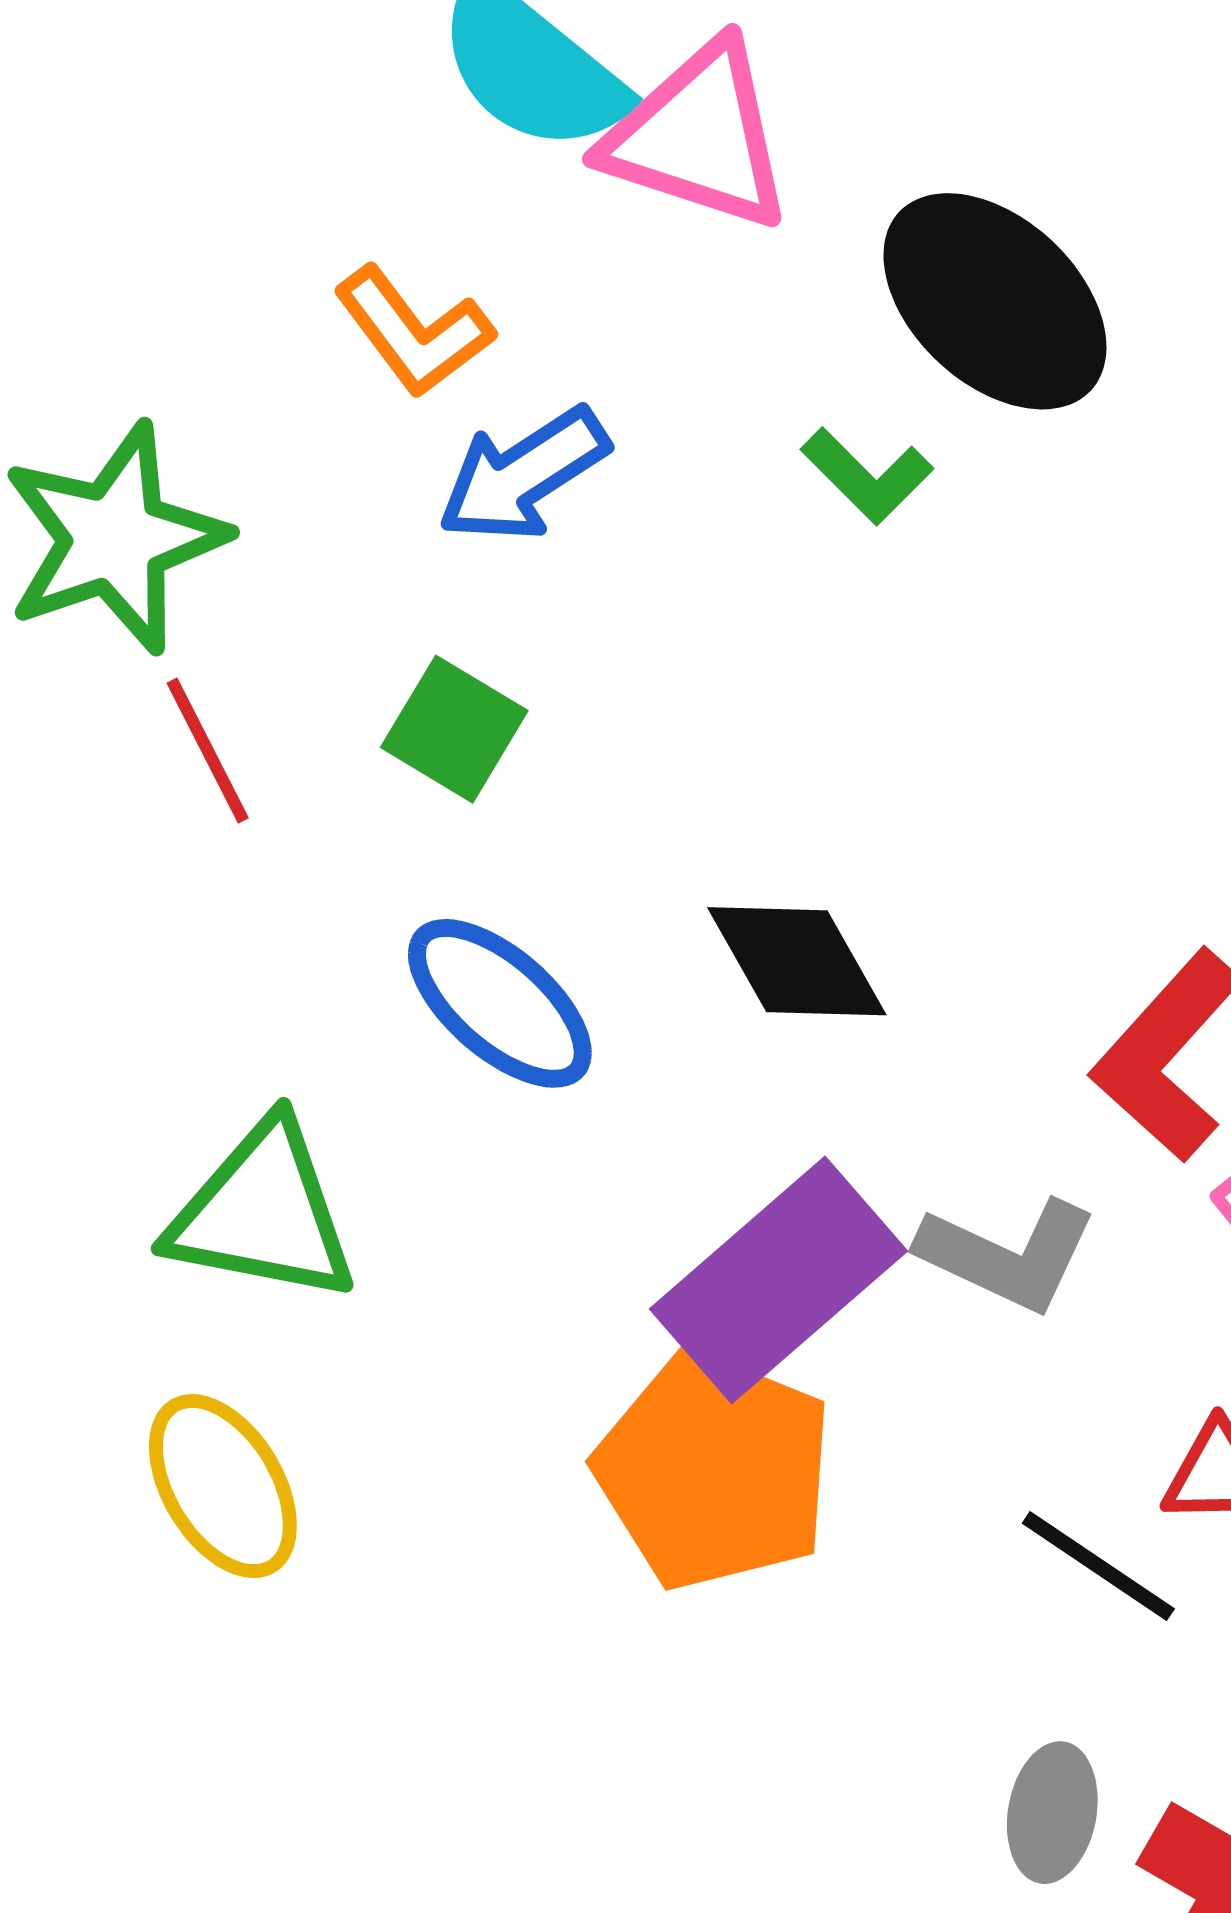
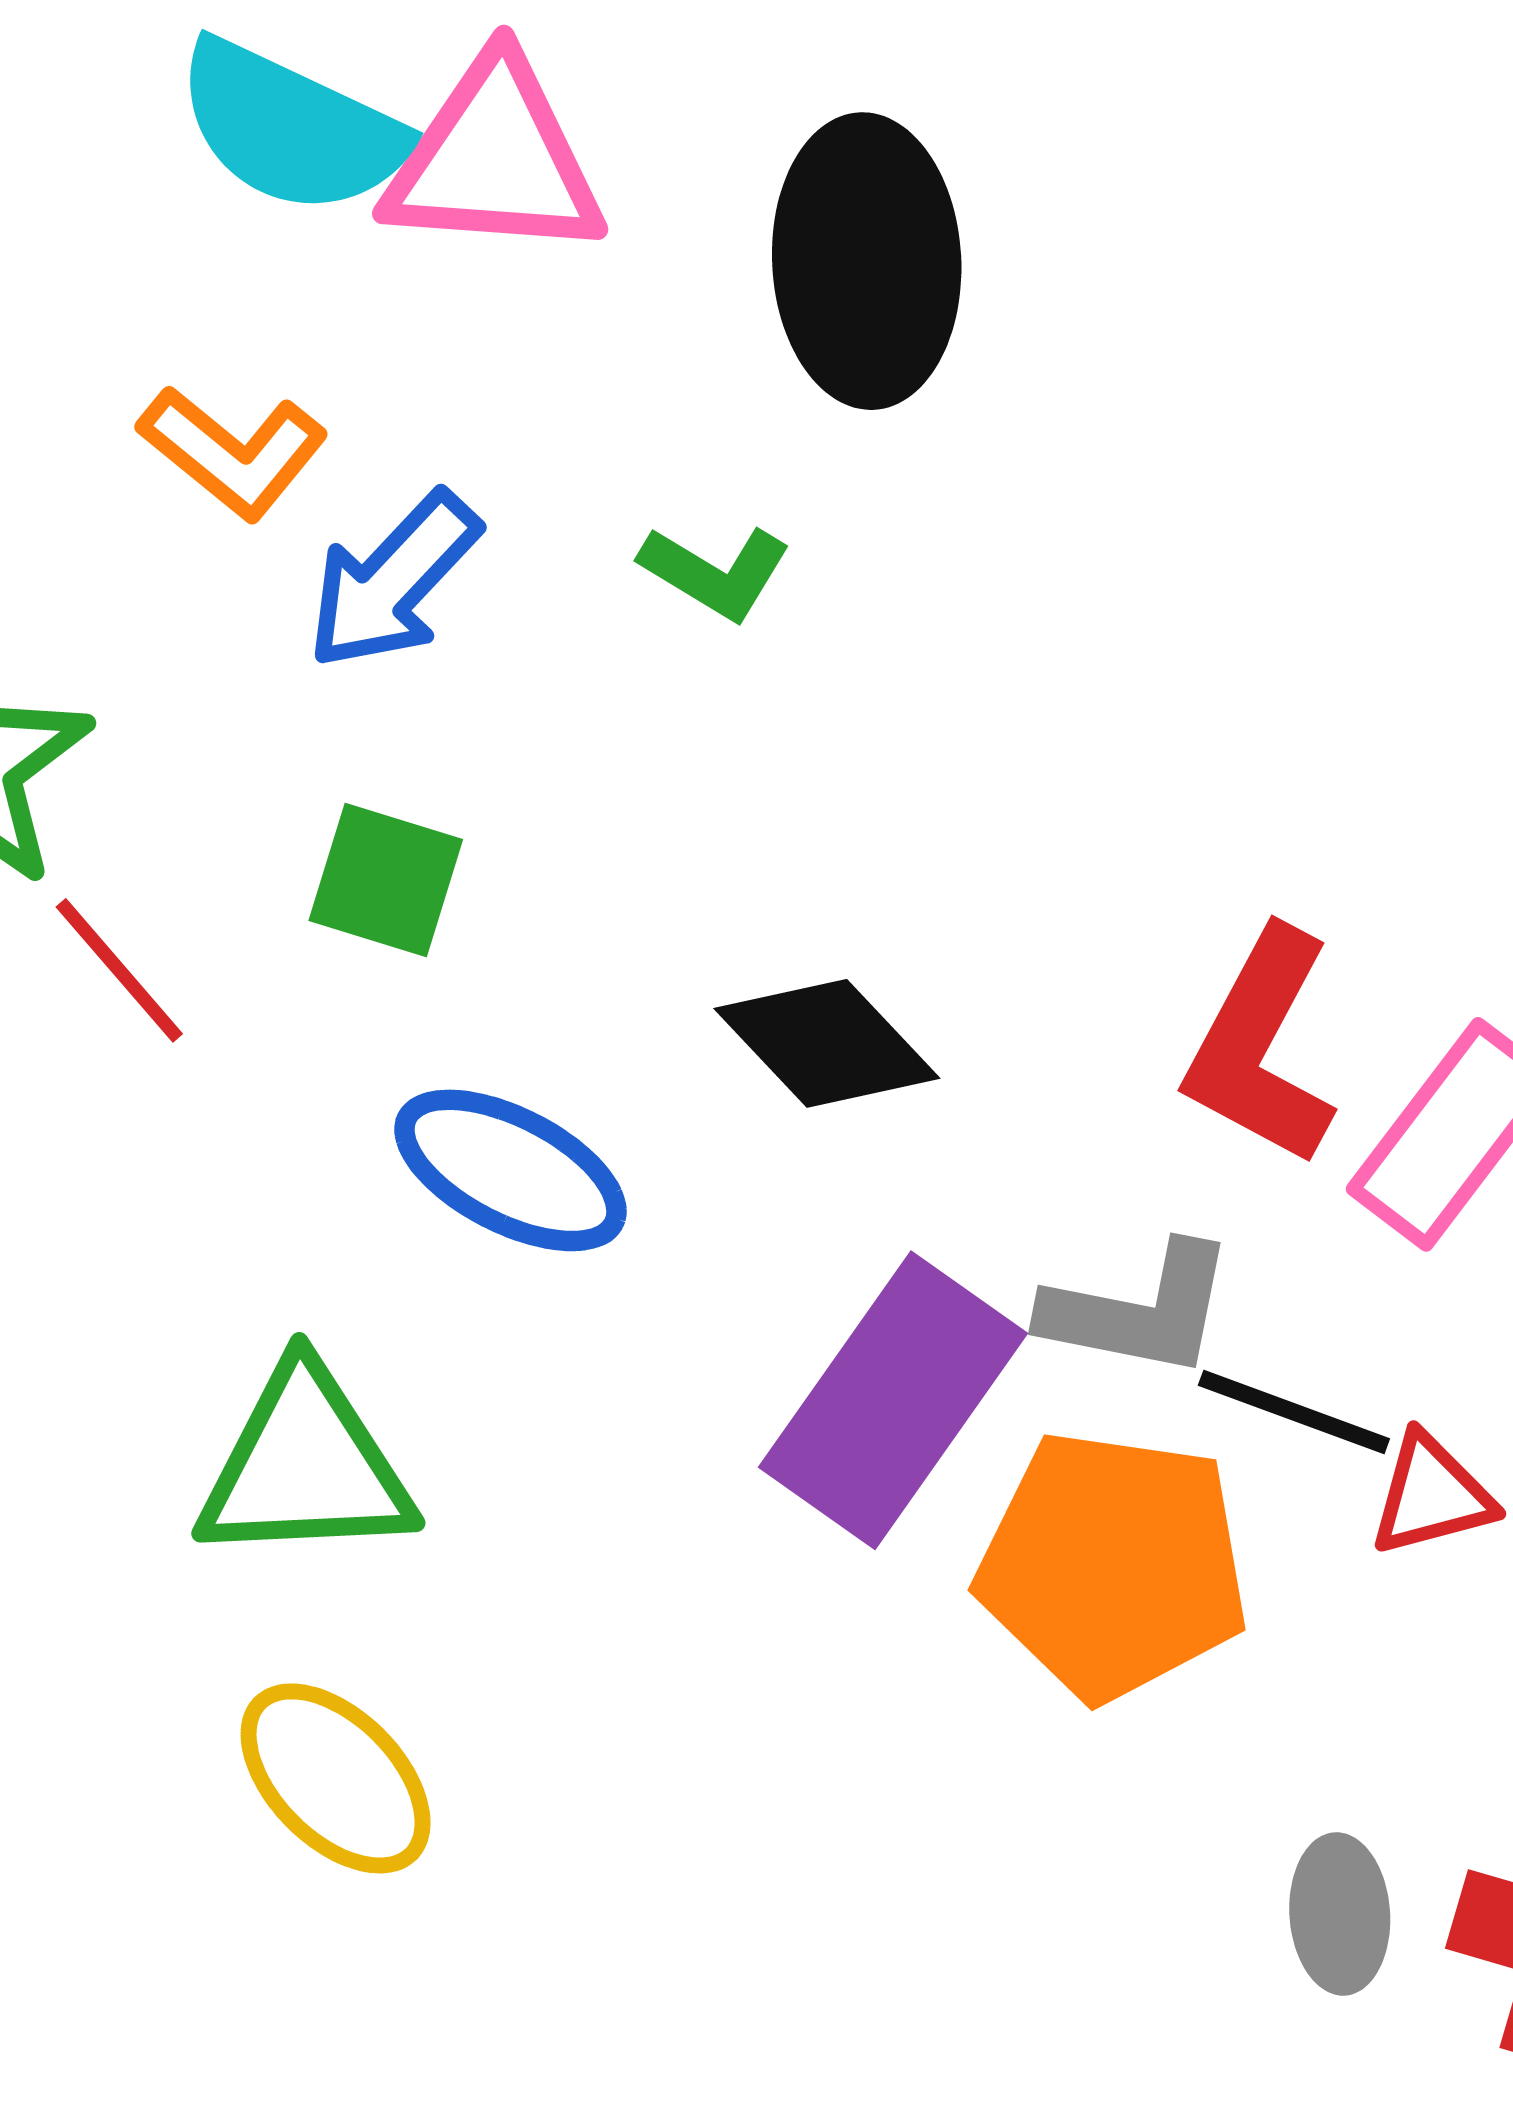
black ellipse: (995, 301) -> (867, 261), turned 58
green L-shape: (867, 476) -> (715, 572), moved
orange pentagon: (714, 1470) -> (1113, 1565), moved
black line: (1098, 1566) -> (1294, 1412), moved

